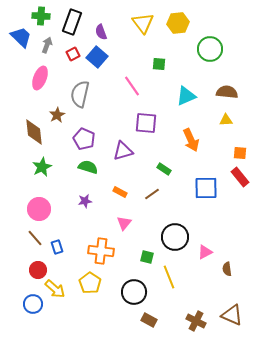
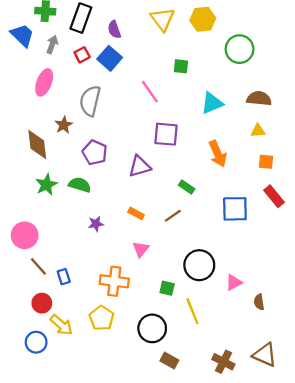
orange square: (240, 153) -> (266, 162), moved
green semicircle: (88, 167) -> (80, 185), moved
pink circle: (39, 209) -> (25, 235), moved

